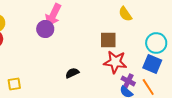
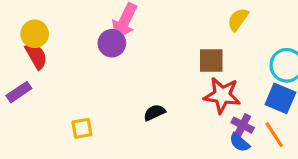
yellow semicircle: (125, 14) -> (238, 20), turned 70
yellow square: (14, 84) -> (82, 128), moved

